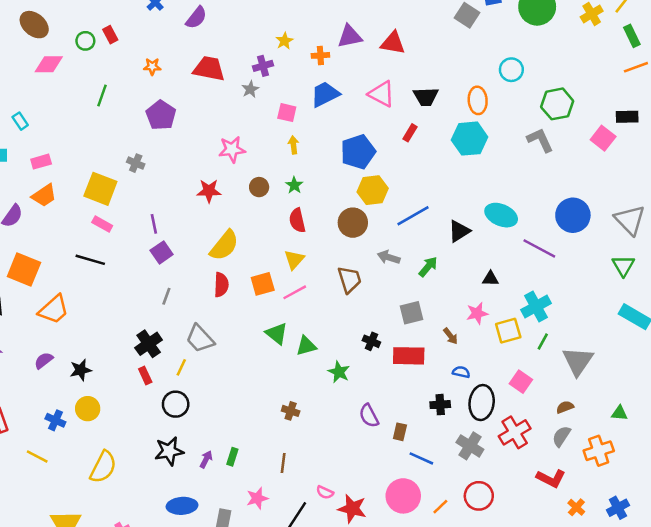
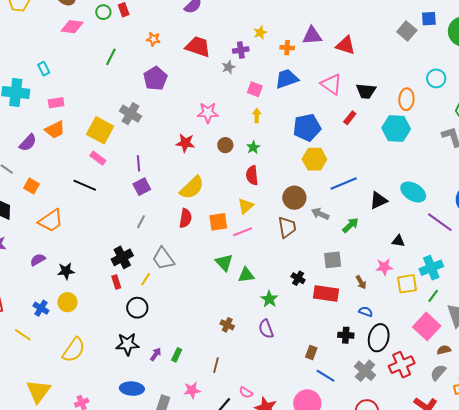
gray cross: (136, 163) -> (130, 114), size x1.5
brown circle: (353, 223) -> (294, 198), moved
orange square: (24, 269) -> (31, 186), size x0.6
pink square: (521, 382) -> (427, 326), moved, size x1.5
purple semicircle: (369, 416) -> (266, 329), moved

